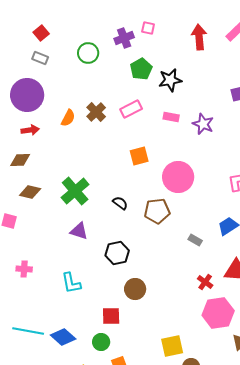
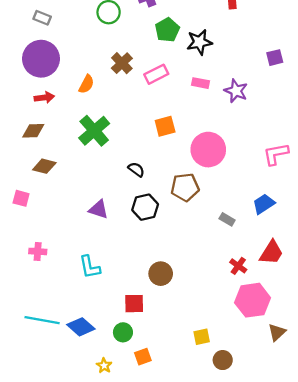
gray rectangle: (40, 58) -> (42, 18), moved
brown cross: (96, 112) -> (122, 63), moved
green cross: (75, 191) -> (94, 131), moved
black semicircle: (120, 203) -> (136, 169), moved
black hexagon: (117, 253) -> (145, 207), moved
yellow square: (172, 346) -> (202, 337), size x0.7

